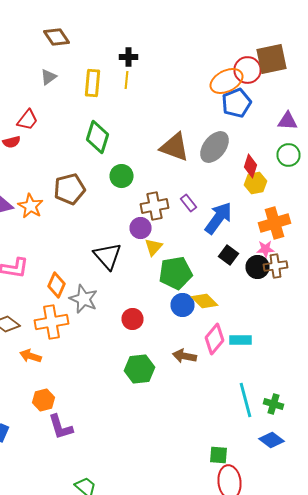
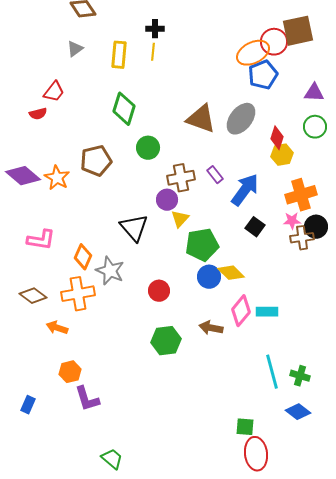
black circle: (258, 267) -> (316, 227), moved

